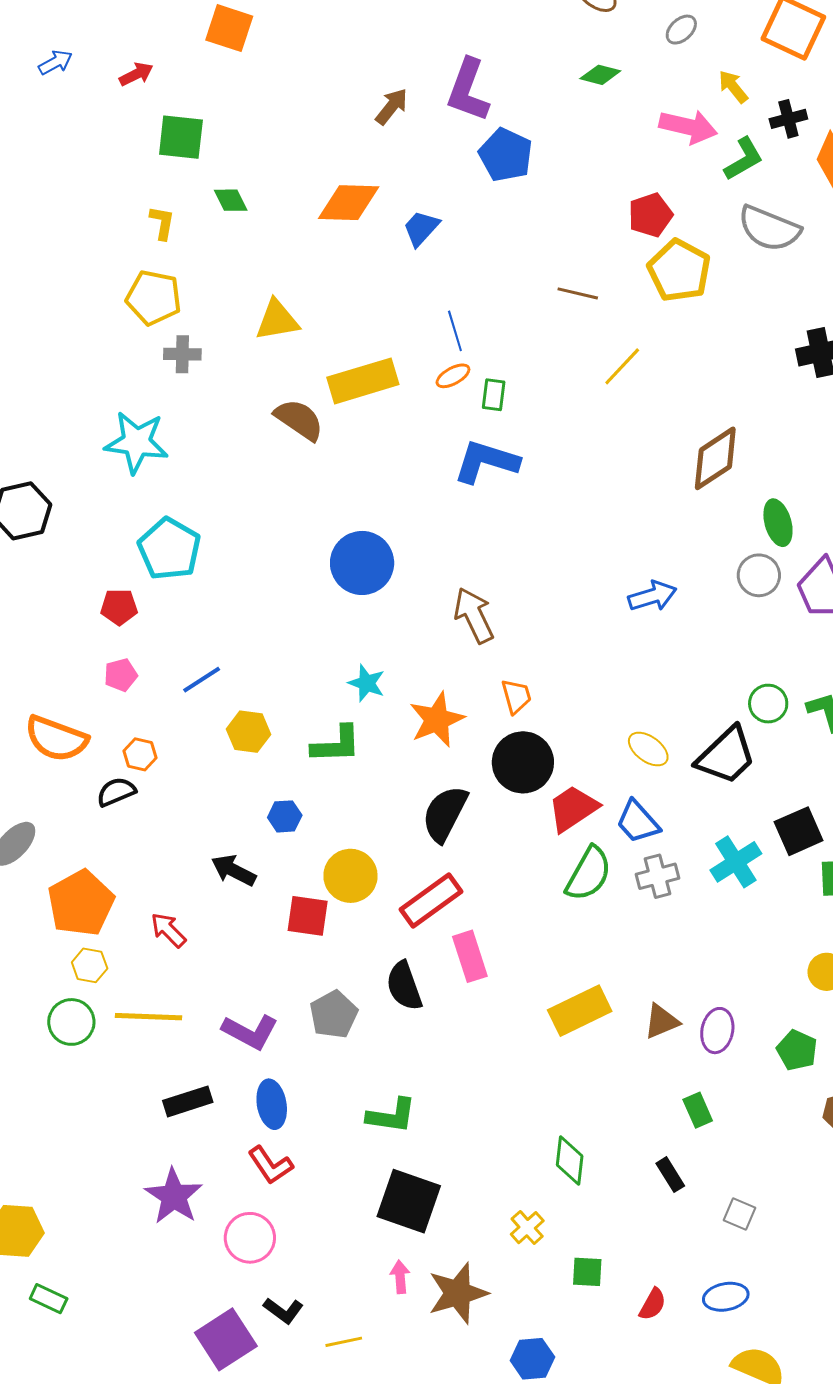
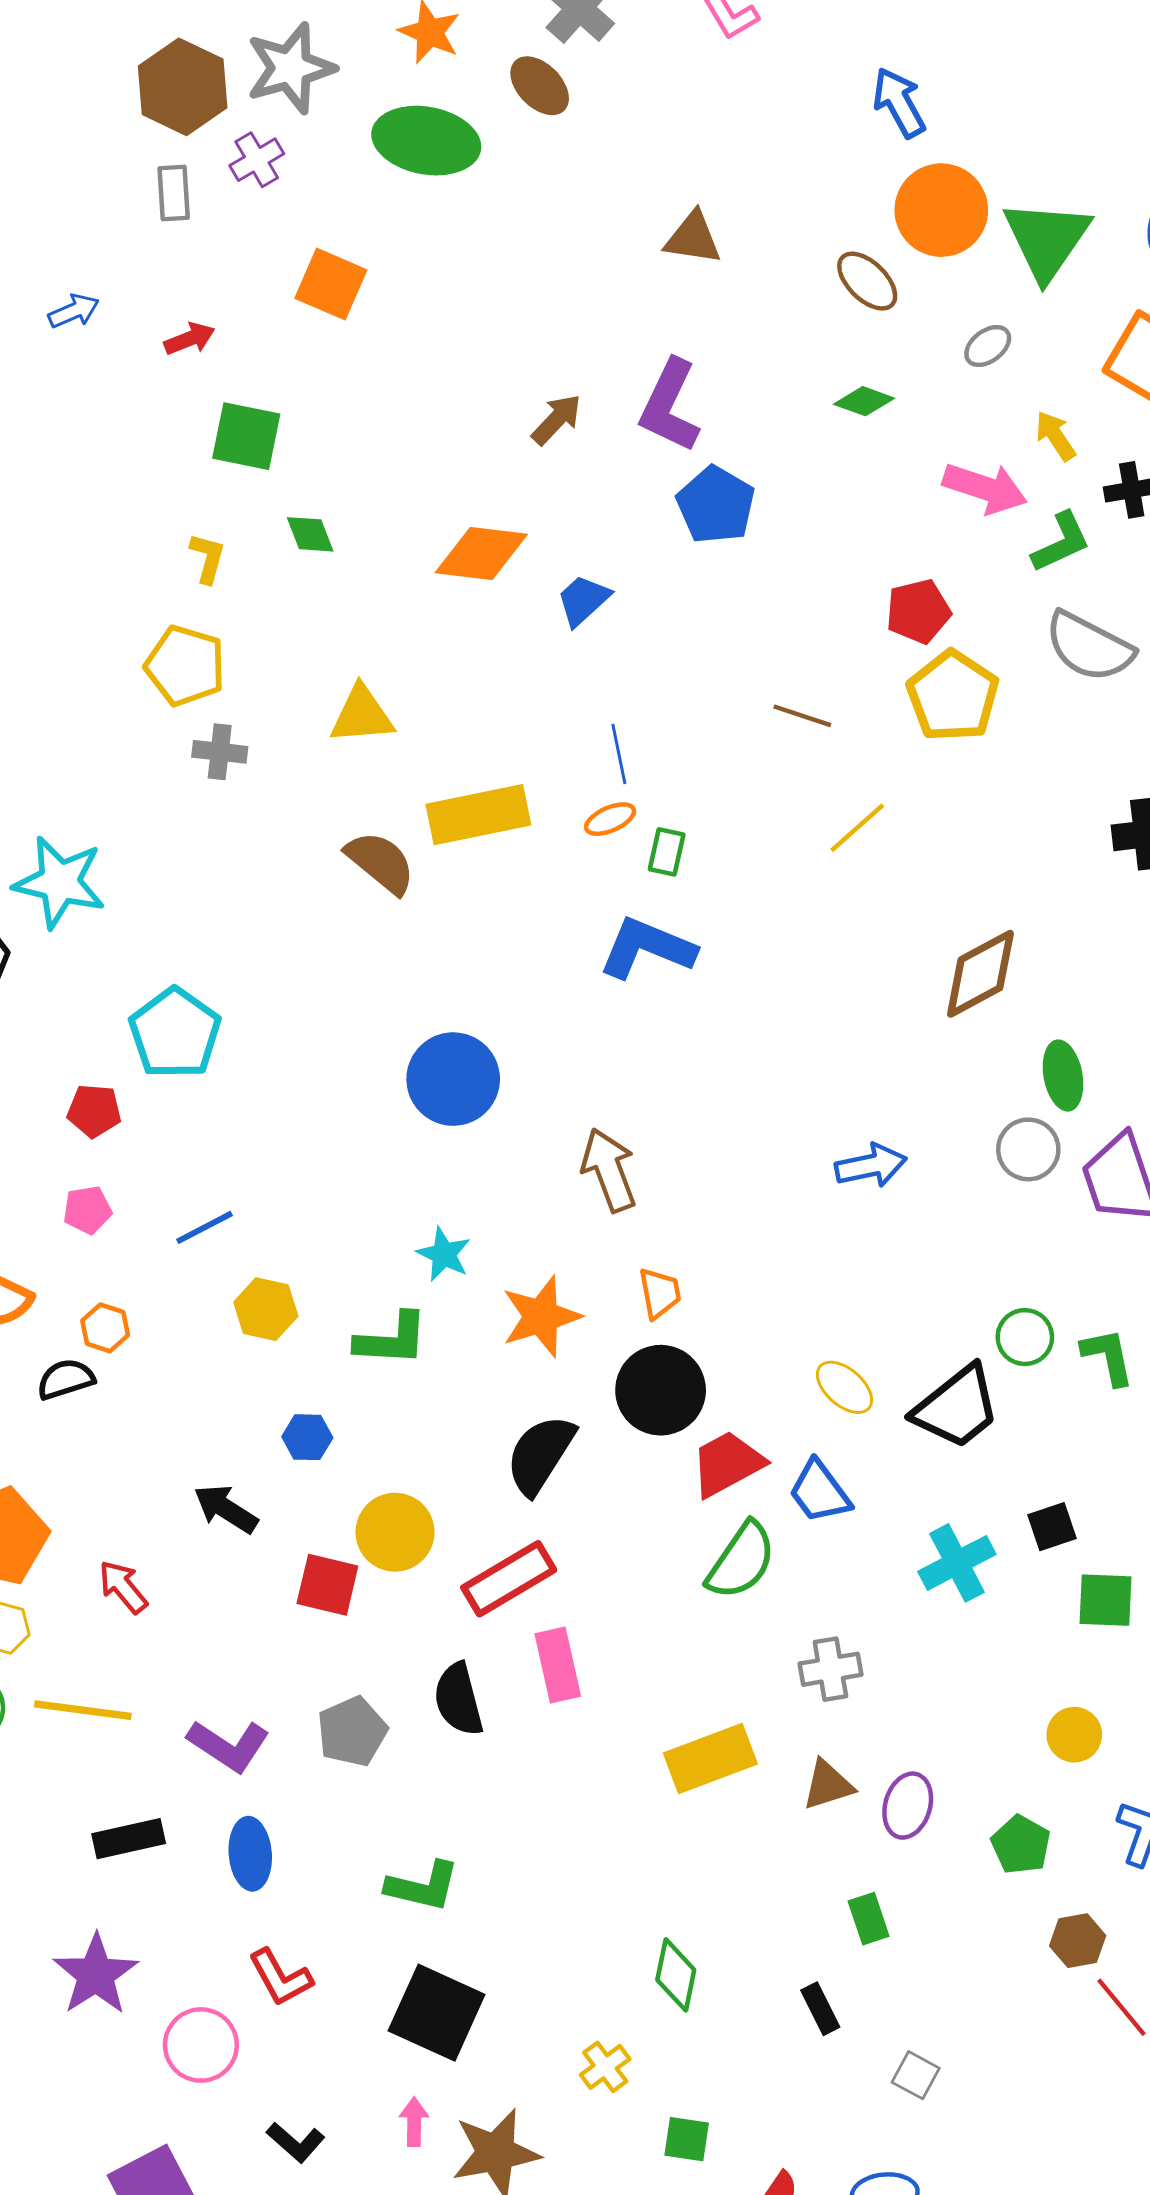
cyan star: (137, 442) -> (60, 882), moved
black square: (799, 831) -> (1052, 1527), size x0.7
gray cross: (658, 876) -> (830, 1669), moved
red L-shape: (270, 1165) -> (280, 1978), moved
black L-shape: (283, 1310) -> (296, 2142), moved

